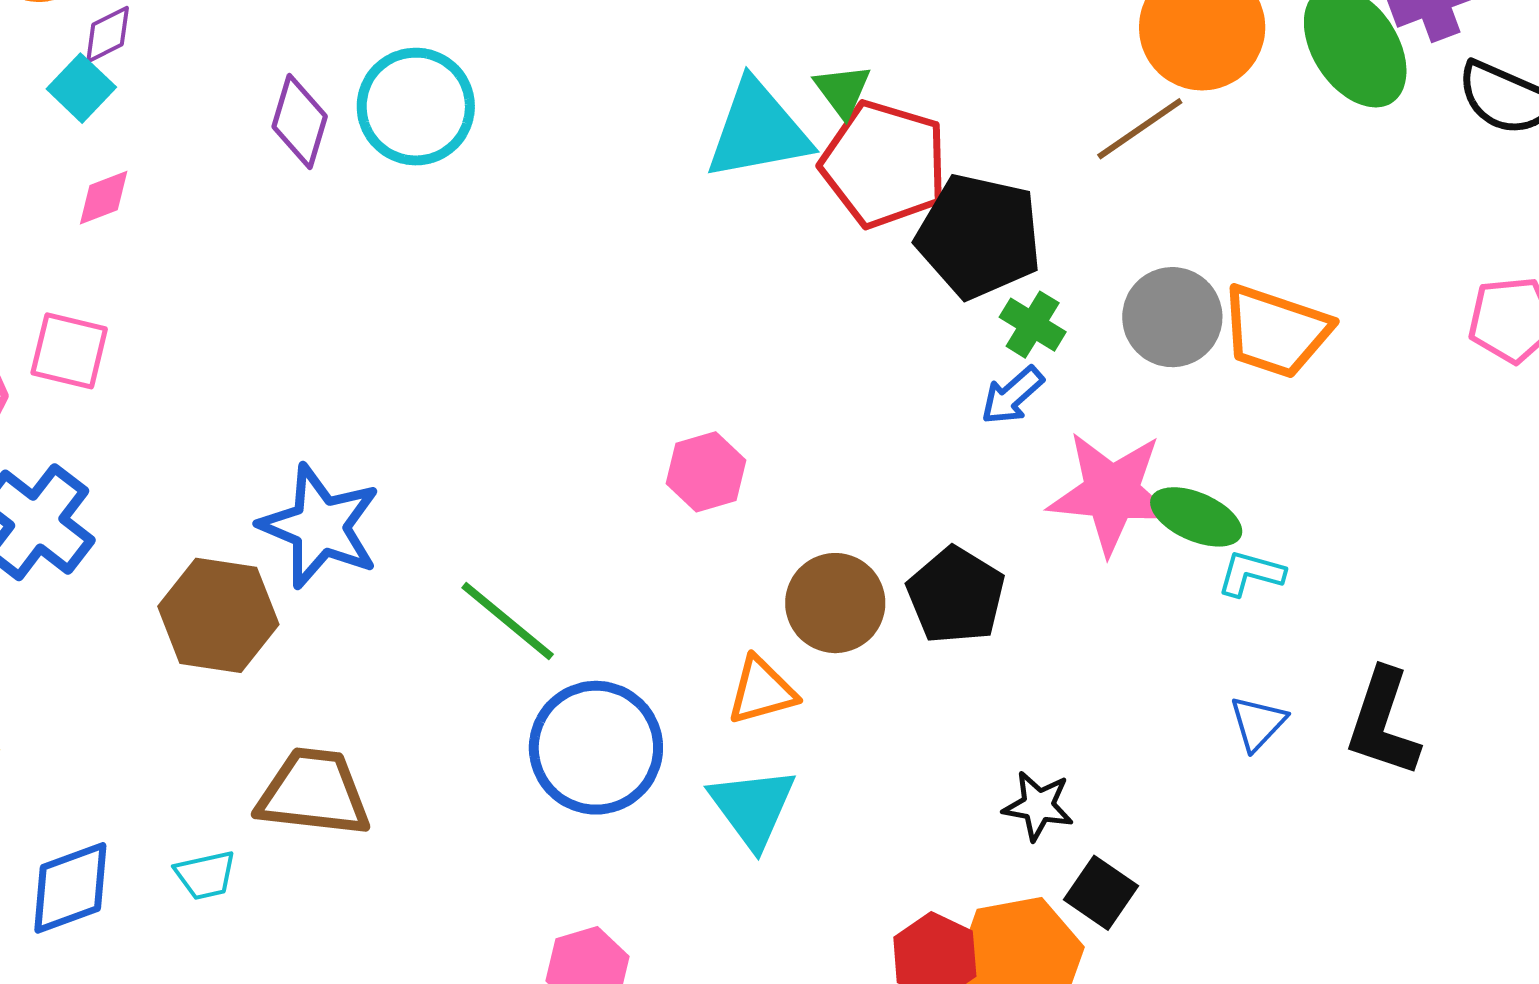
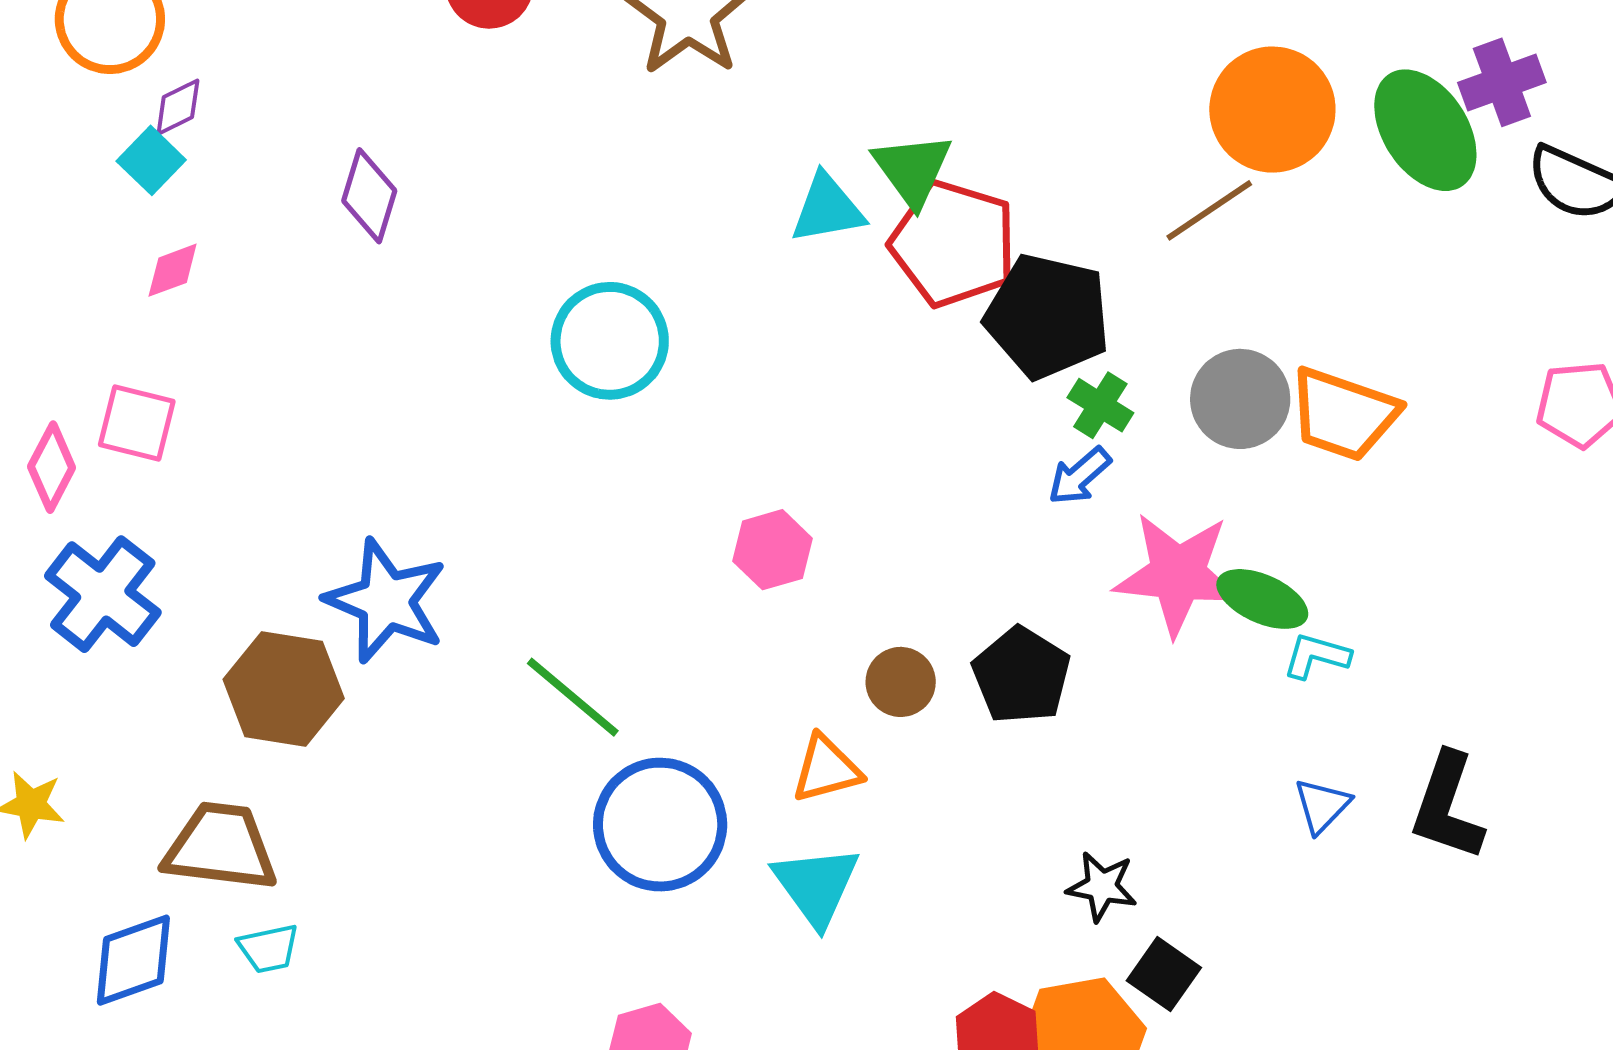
green triangle: (843, 91) -> (912, 170), size x1.4
cyan circle: (416, 107) -> (610, 341), moved
cyan triangle: (758, 130) -> (827, 209), size x0.7
brown circle: (835, 603) -> (901, 682), size x0.7
brown trapezoid: (314, 793) -> (220, 847), moved

